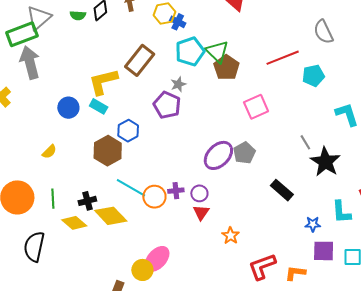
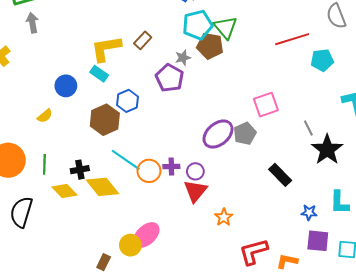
brown rectangle: (140, 60) -> (143, 40), moved, size x0.6
gray arrow: (30, 62) -> (32, 23), size x0.6
brown pentagon: (226, 68) -> (210, 46), moved, turned -30
pink square: (256, 107) -> (266, 105), moved
blue circle: (68, 108) -> (66, 86), moved
red triangle: (201, 212) -> (195, 191), size x1.4

